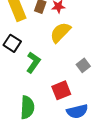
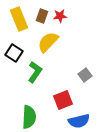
yellow semicircle: (60, 32) -> (48, 42), moved

